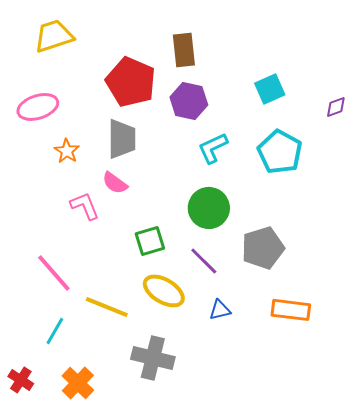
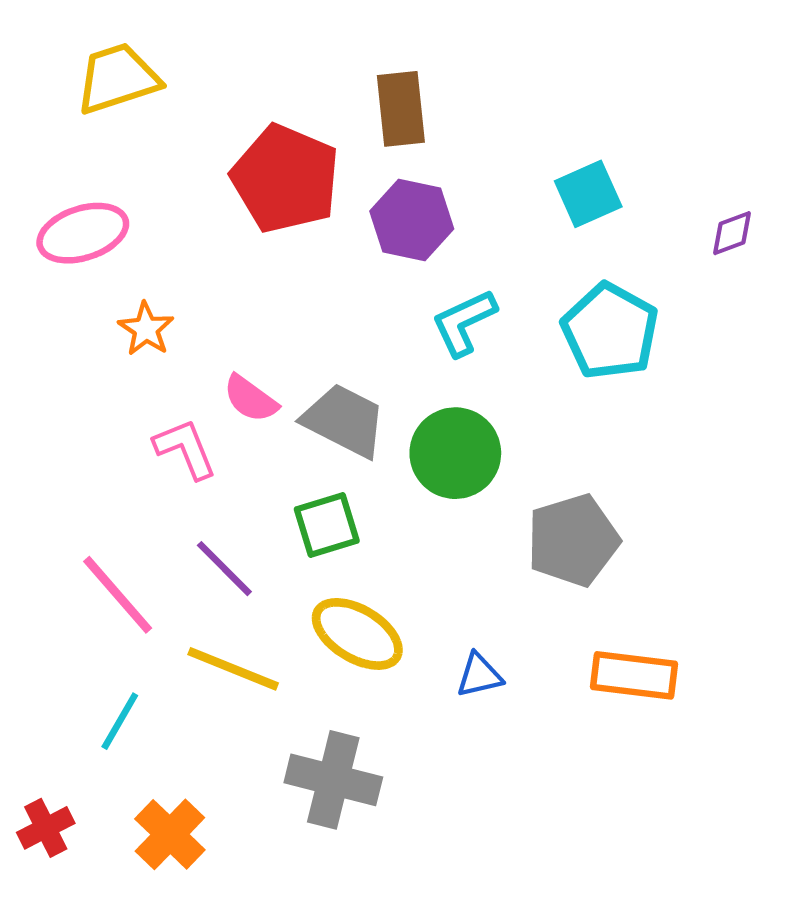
gray trapezoid: (122, 139) -> (344, 420), moved, turned -63
purple line: (204, 261) -> (224, 569), moved
red cross: (21, 380) -> (46, 828), turned 30

